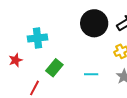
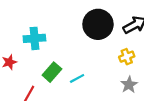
cyan line: (91, 74) -> (77, 78), moved, turned -32

